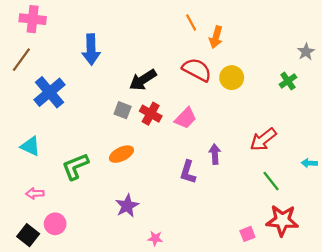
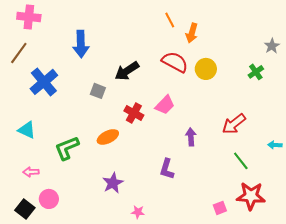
gray square: (123, 110) -> (98, 91), moved
red cross: (151, 114) -> (134, 113), moved
purple L-shape: (188, 172) -> (167, 169), moved

